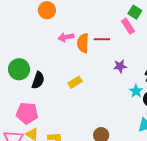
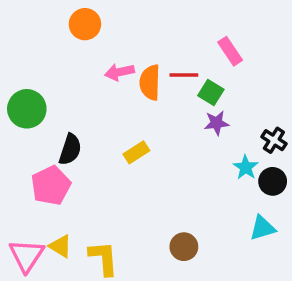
green square: (135, 12) -> (211, 93), moved
green circle: (19, 69) -> (27, 109), moved
pink pentagon: (27, 113) -> (51, 185), moved, turned -30

